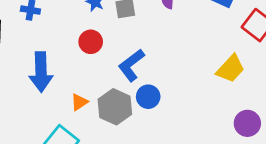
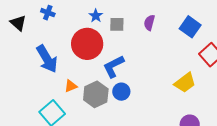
red circle: (91, 42) -> (87, 44), size x1.8
blue arrow: (41, 72) -> (47, 59), turned -40

